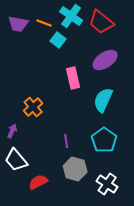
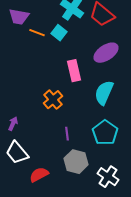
orange line: (44, 23) -> (37, 33), moved
orange cross: (33, 107) -> (53, 100), moved

